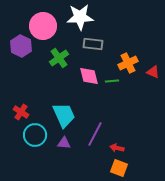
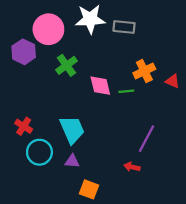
gray rectangle: (93, 44) -> (124, 27), moved
purple line: (95, 134) -> (147, 139), moved
orange square: (119, 168) -> (89, 189), moved

